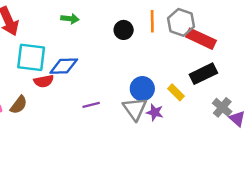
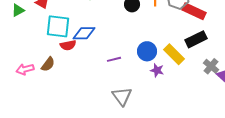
yellow rectangle: (176, 92) -> (174, 54), size x1.5
purple line: (91, 105) -> (114, 59), moved
gray triangle: (135, 109) -> (122, 96), moved

